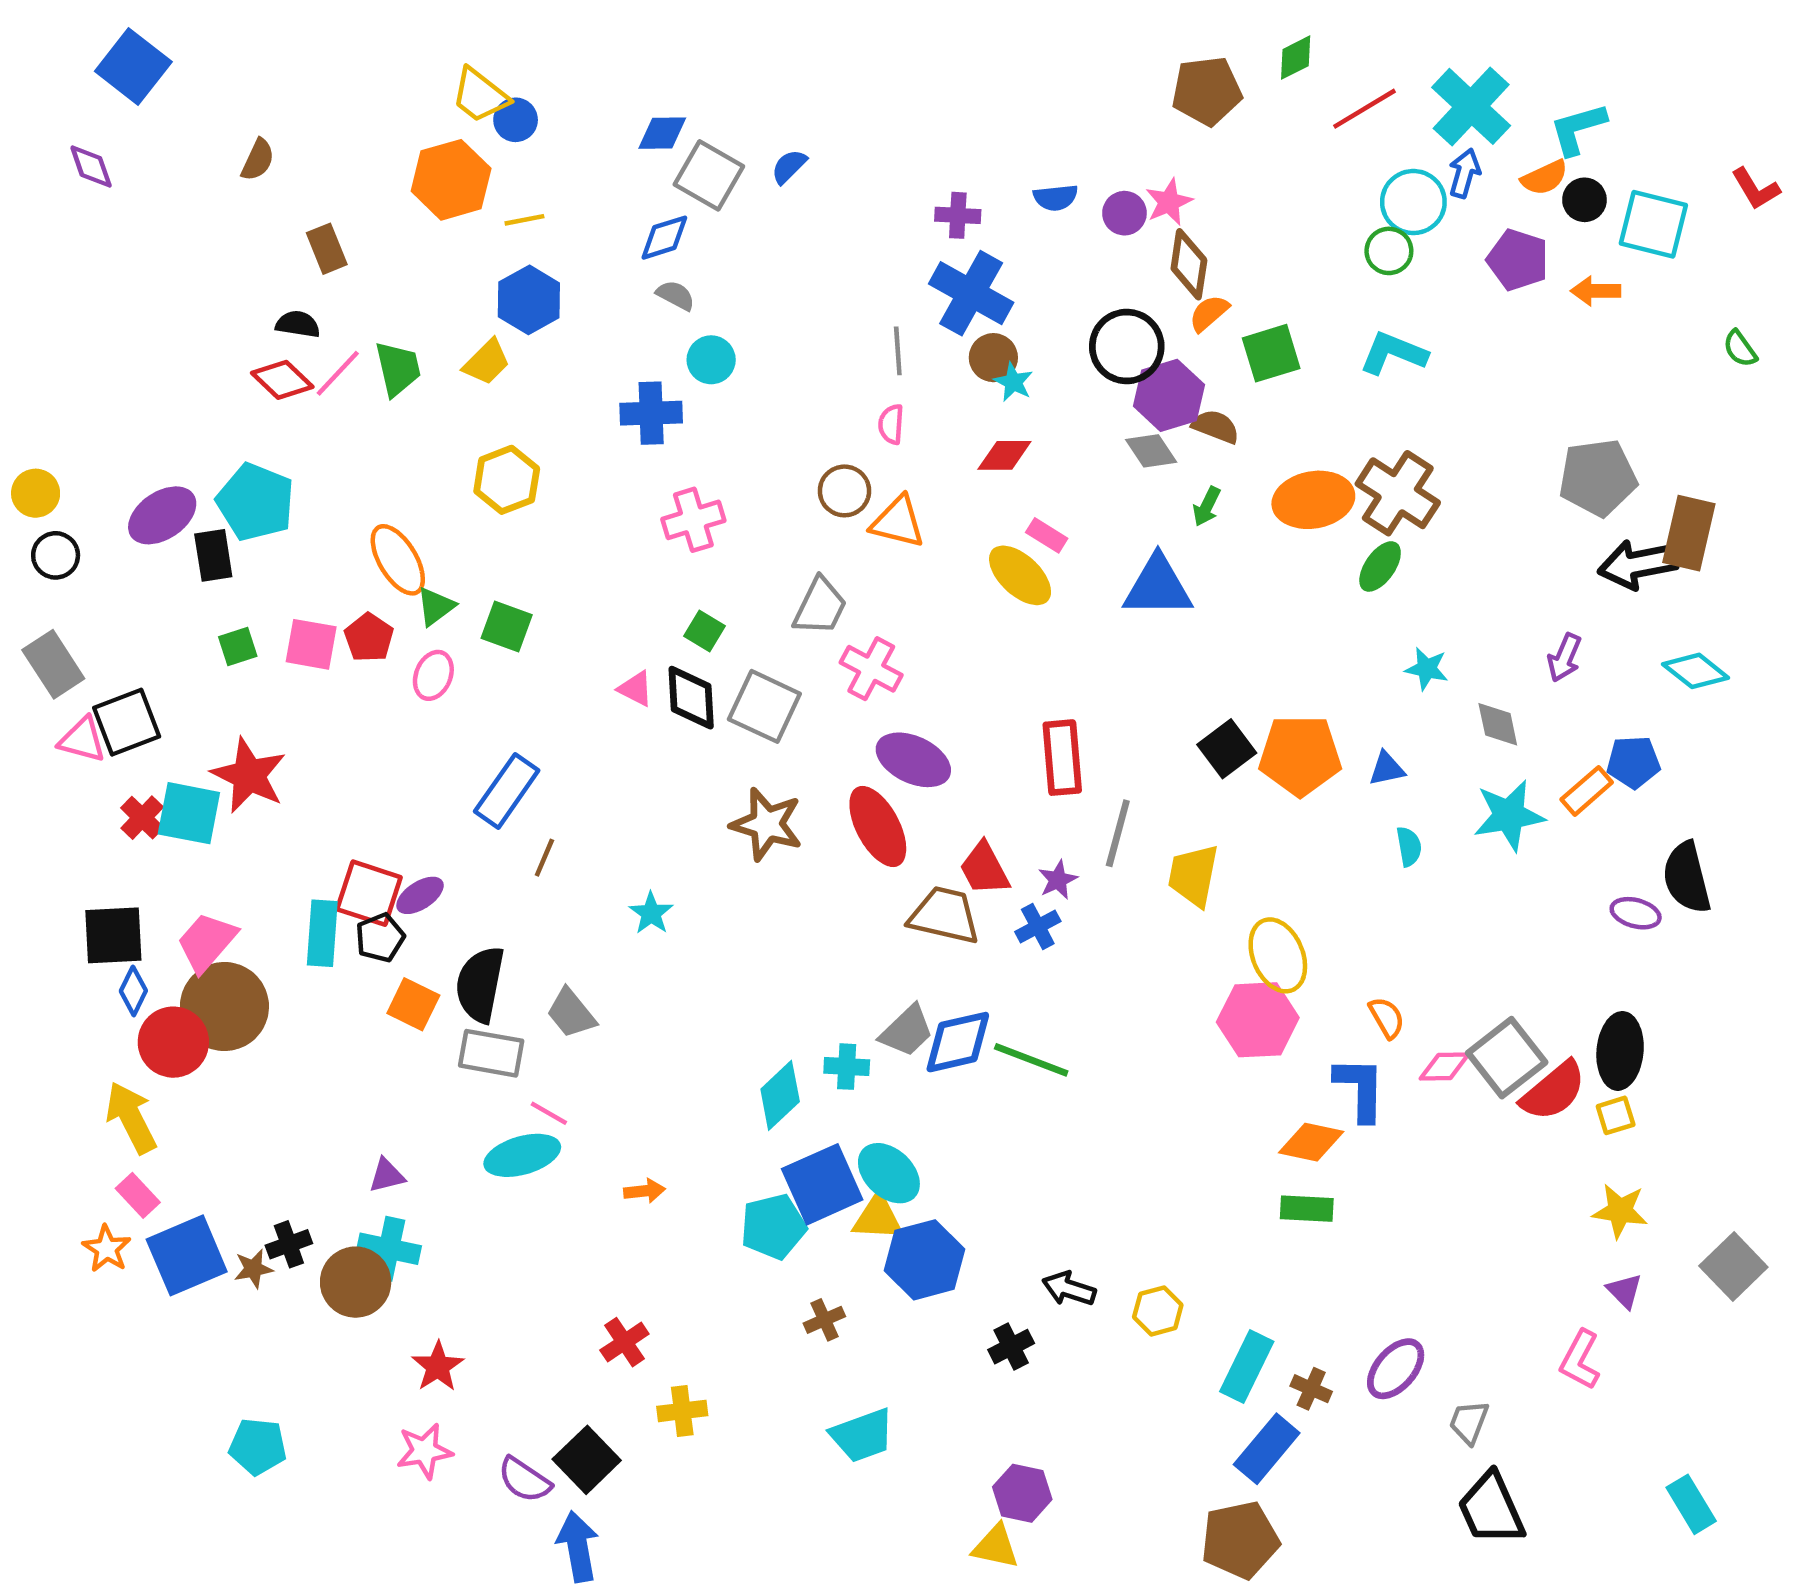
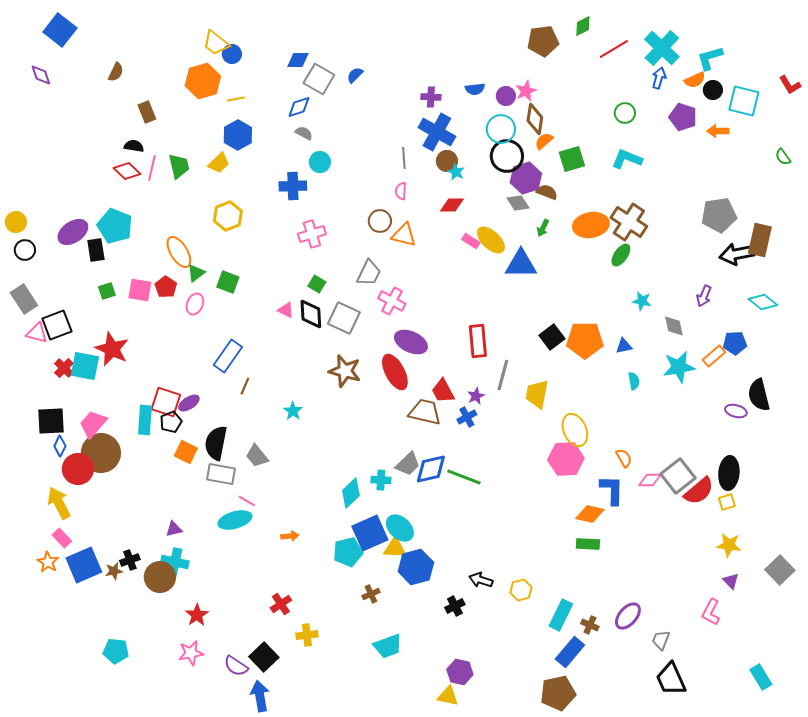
cyan circle: (1413, 202) -> (501, 129), moved
pink line: (338, 373) -> (152, 168), turned -30
yellow ellipse: (1020, 575) -> (491, 240), moved

